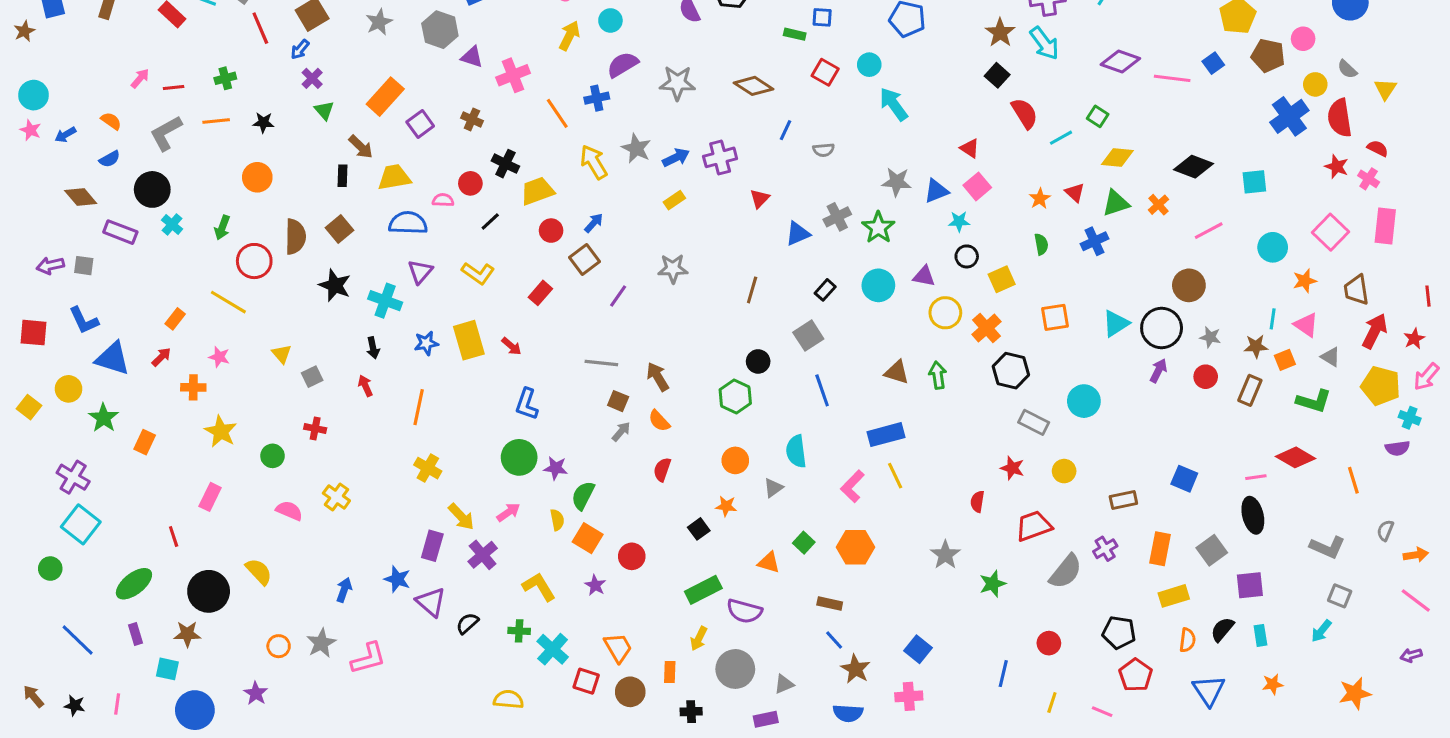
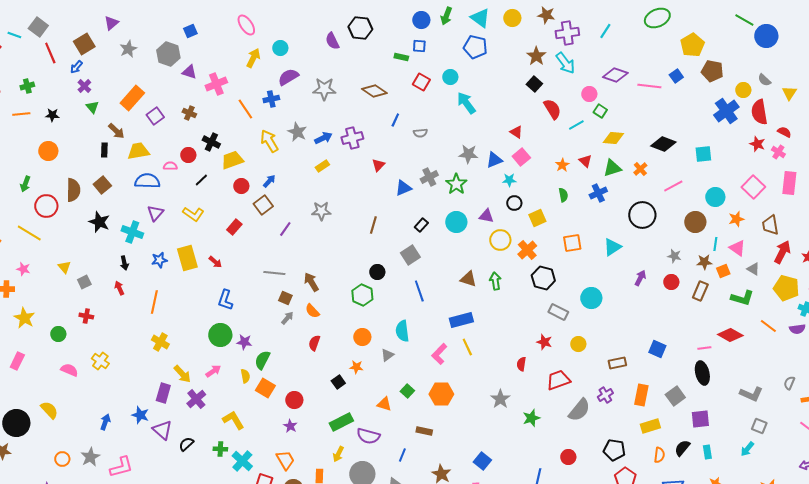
pink circle: (1303, 39) -> (589, 94), moved
brown circle: (1189, 285) -> (695, 222), moved
black circle: (1162, 328) -> (642, 215), moved
orange line: (1353, 480) -> (768, 326), moved, turned -36
purple star: (595, 585) -> (290, 426), moved
blue line: (834, 640) -> (402, 455), moved, turned 64

